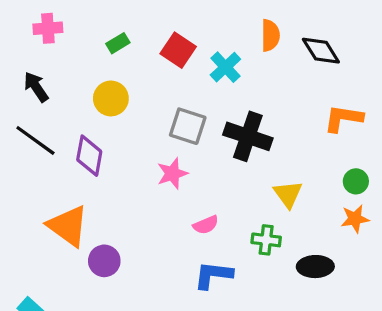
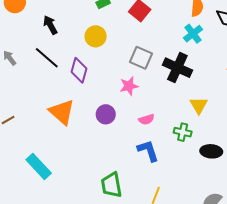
cyan cross: (225, 67) -> (193, 34), moved
purple circle: (104, 261) -> (106, 114), moved
blue L-shape: (213, 275) -> (148, 151), turned 60

